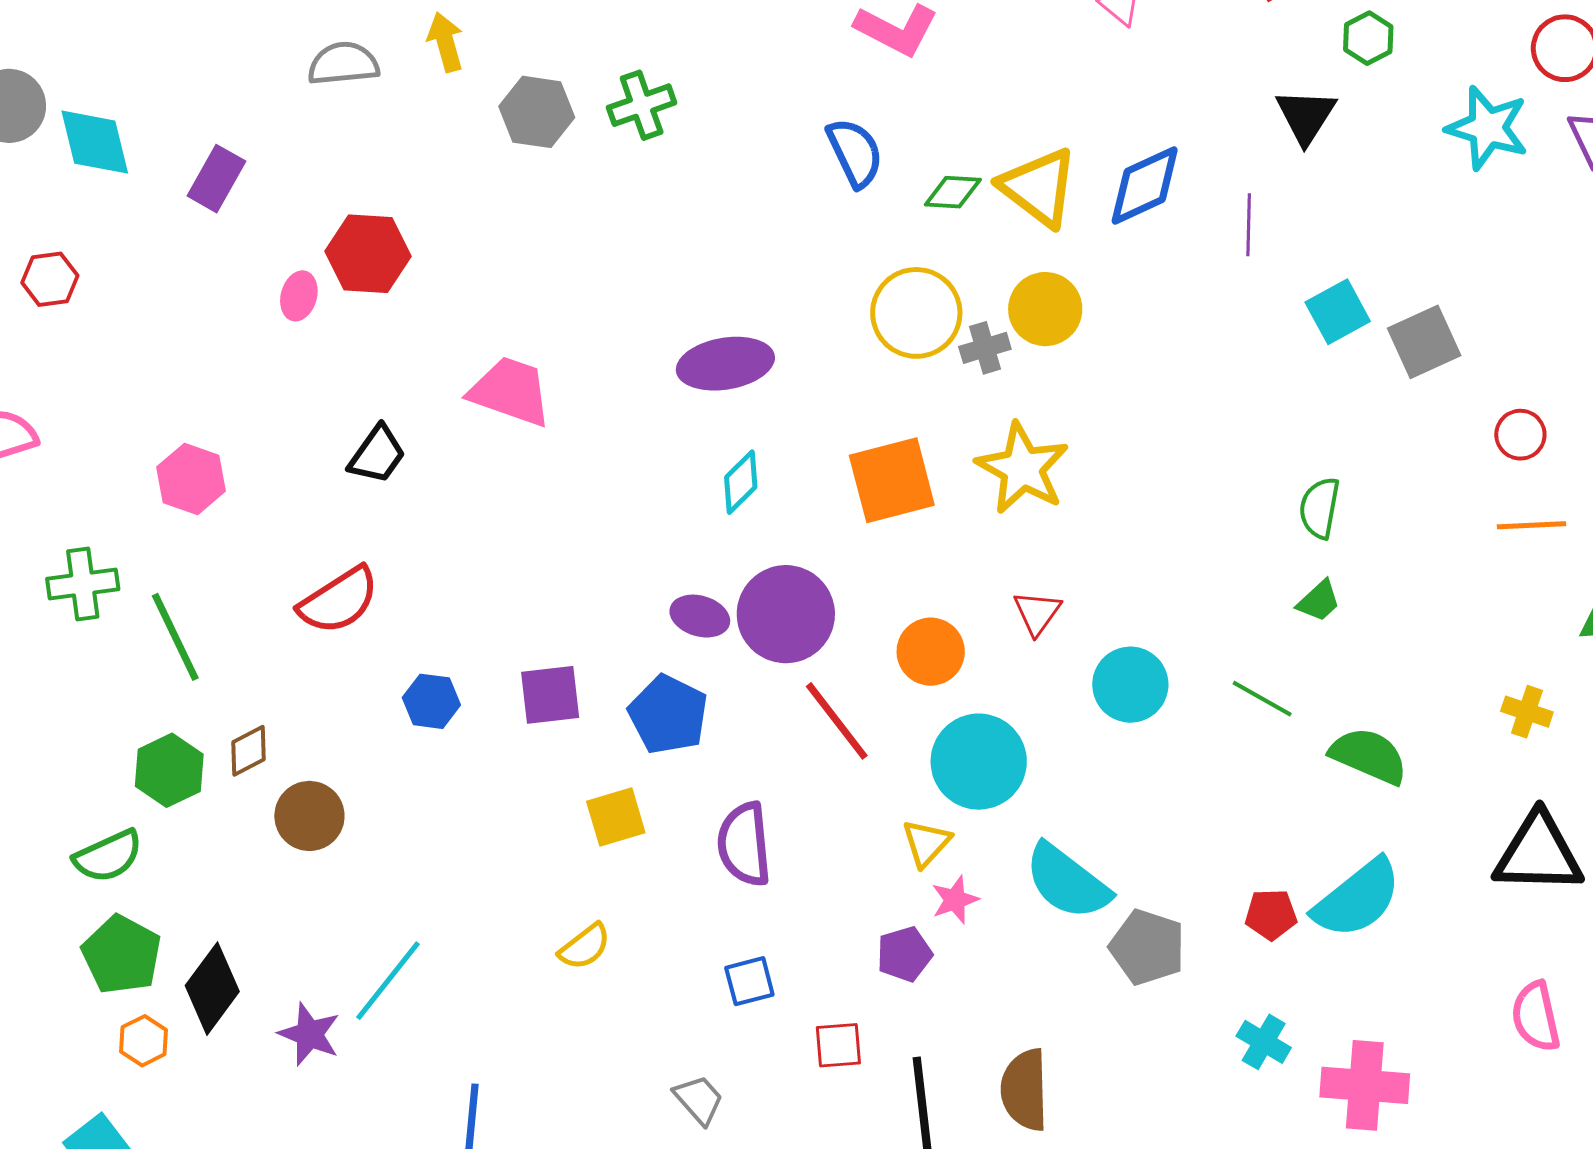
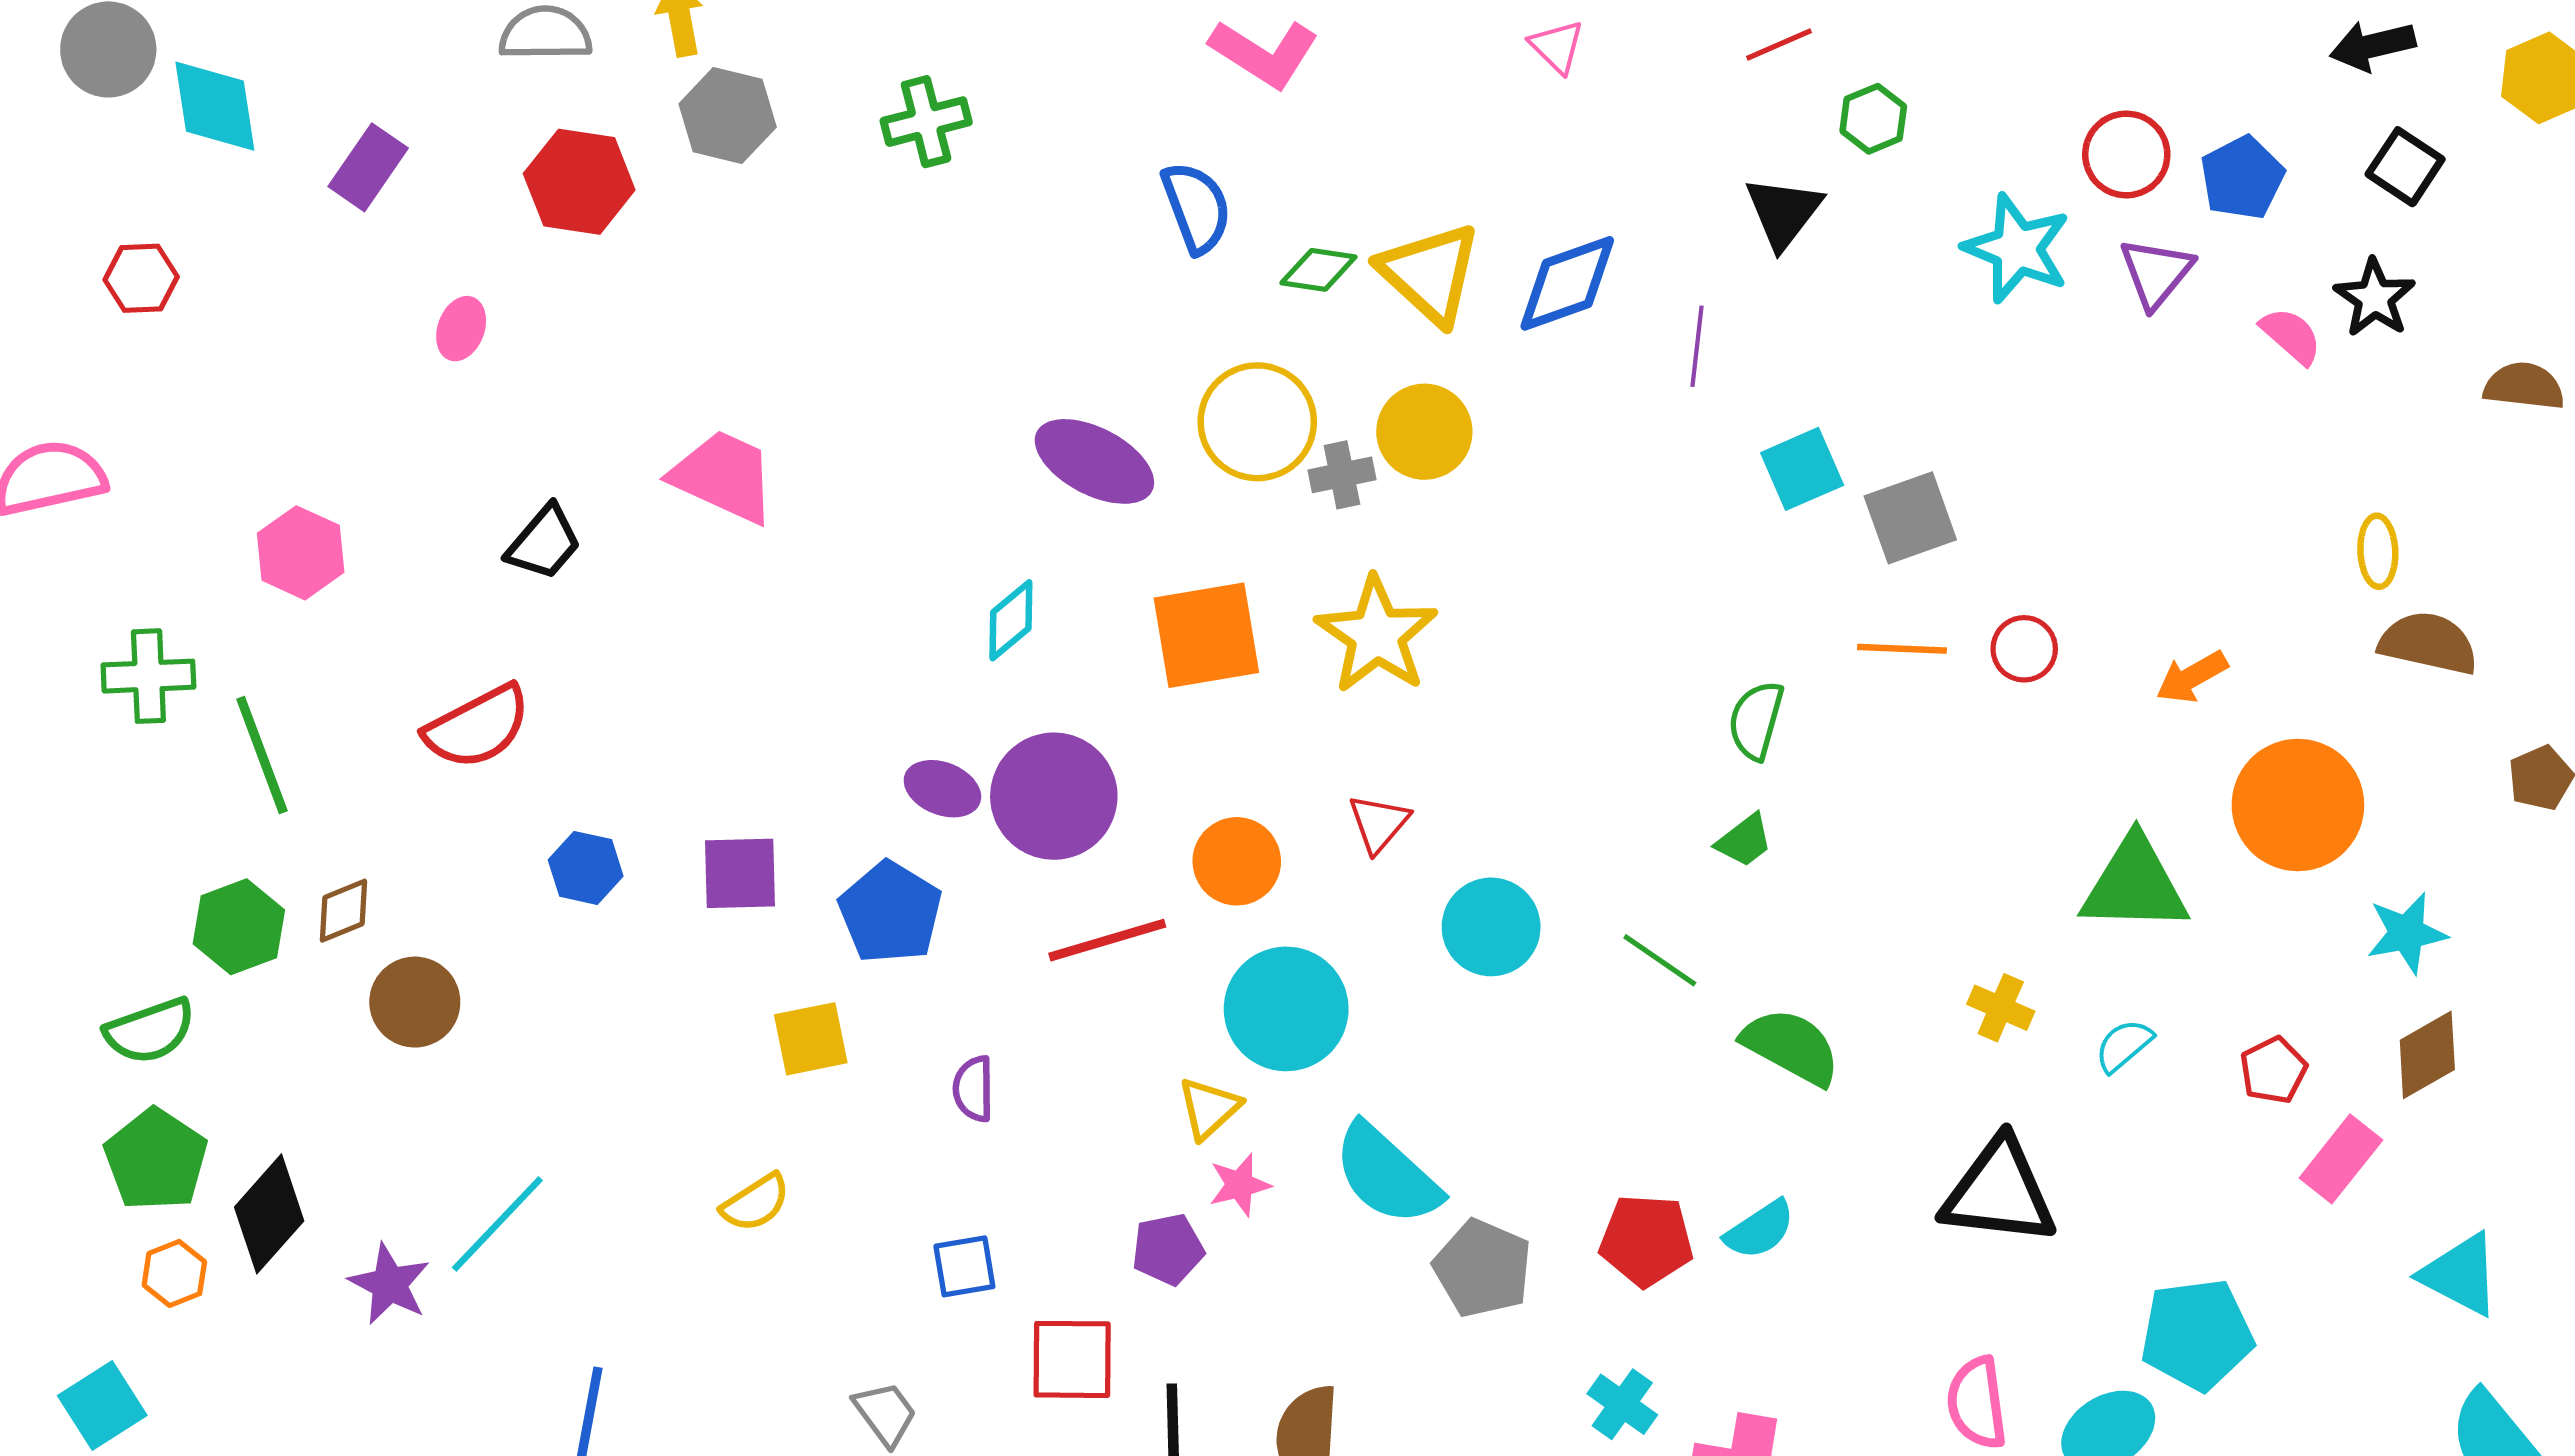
gray hexagon: (537, 112) -> (728, 115), moved
red hexagon: (368, 254) -> (579, 182), moved
purple ellipse: (725, 364) -> (1094, 461), moved, turned 32
orange line: (1532, 525) -> (1902, 649), moved
red line: (837, 721) -> (1107, 940), turned -74
purple semicircle: (744, 844) -> (974, 1089), size x0.6
cyan semicircle: (1357, 899) -> (1760, 1230), size x0.6
red pentagon: (1271, 914) -> (1646, 1240), size x1.4
red square: (838, 1045) -> (1072, 1359), size x1.4

